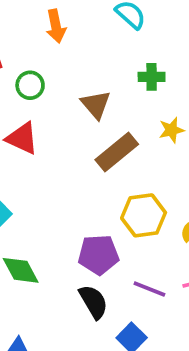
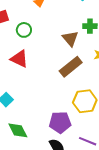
brown triangle: (96, 105) -> (70, 39), moved

